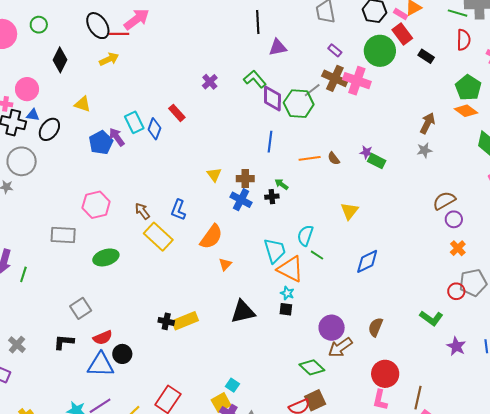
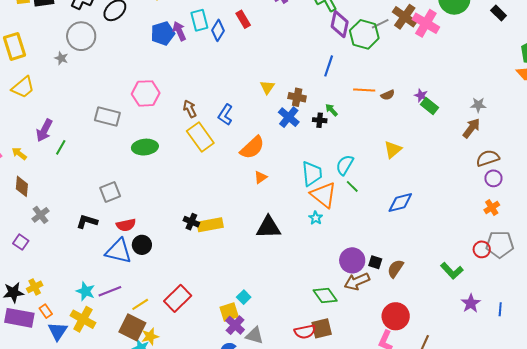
brown arrow: (427, 123) -> (471, 128), moved
brown semicircle: (334, 158) -> (388, 95), turned -88
black square: (286, 309) -> (375, 262), moved

